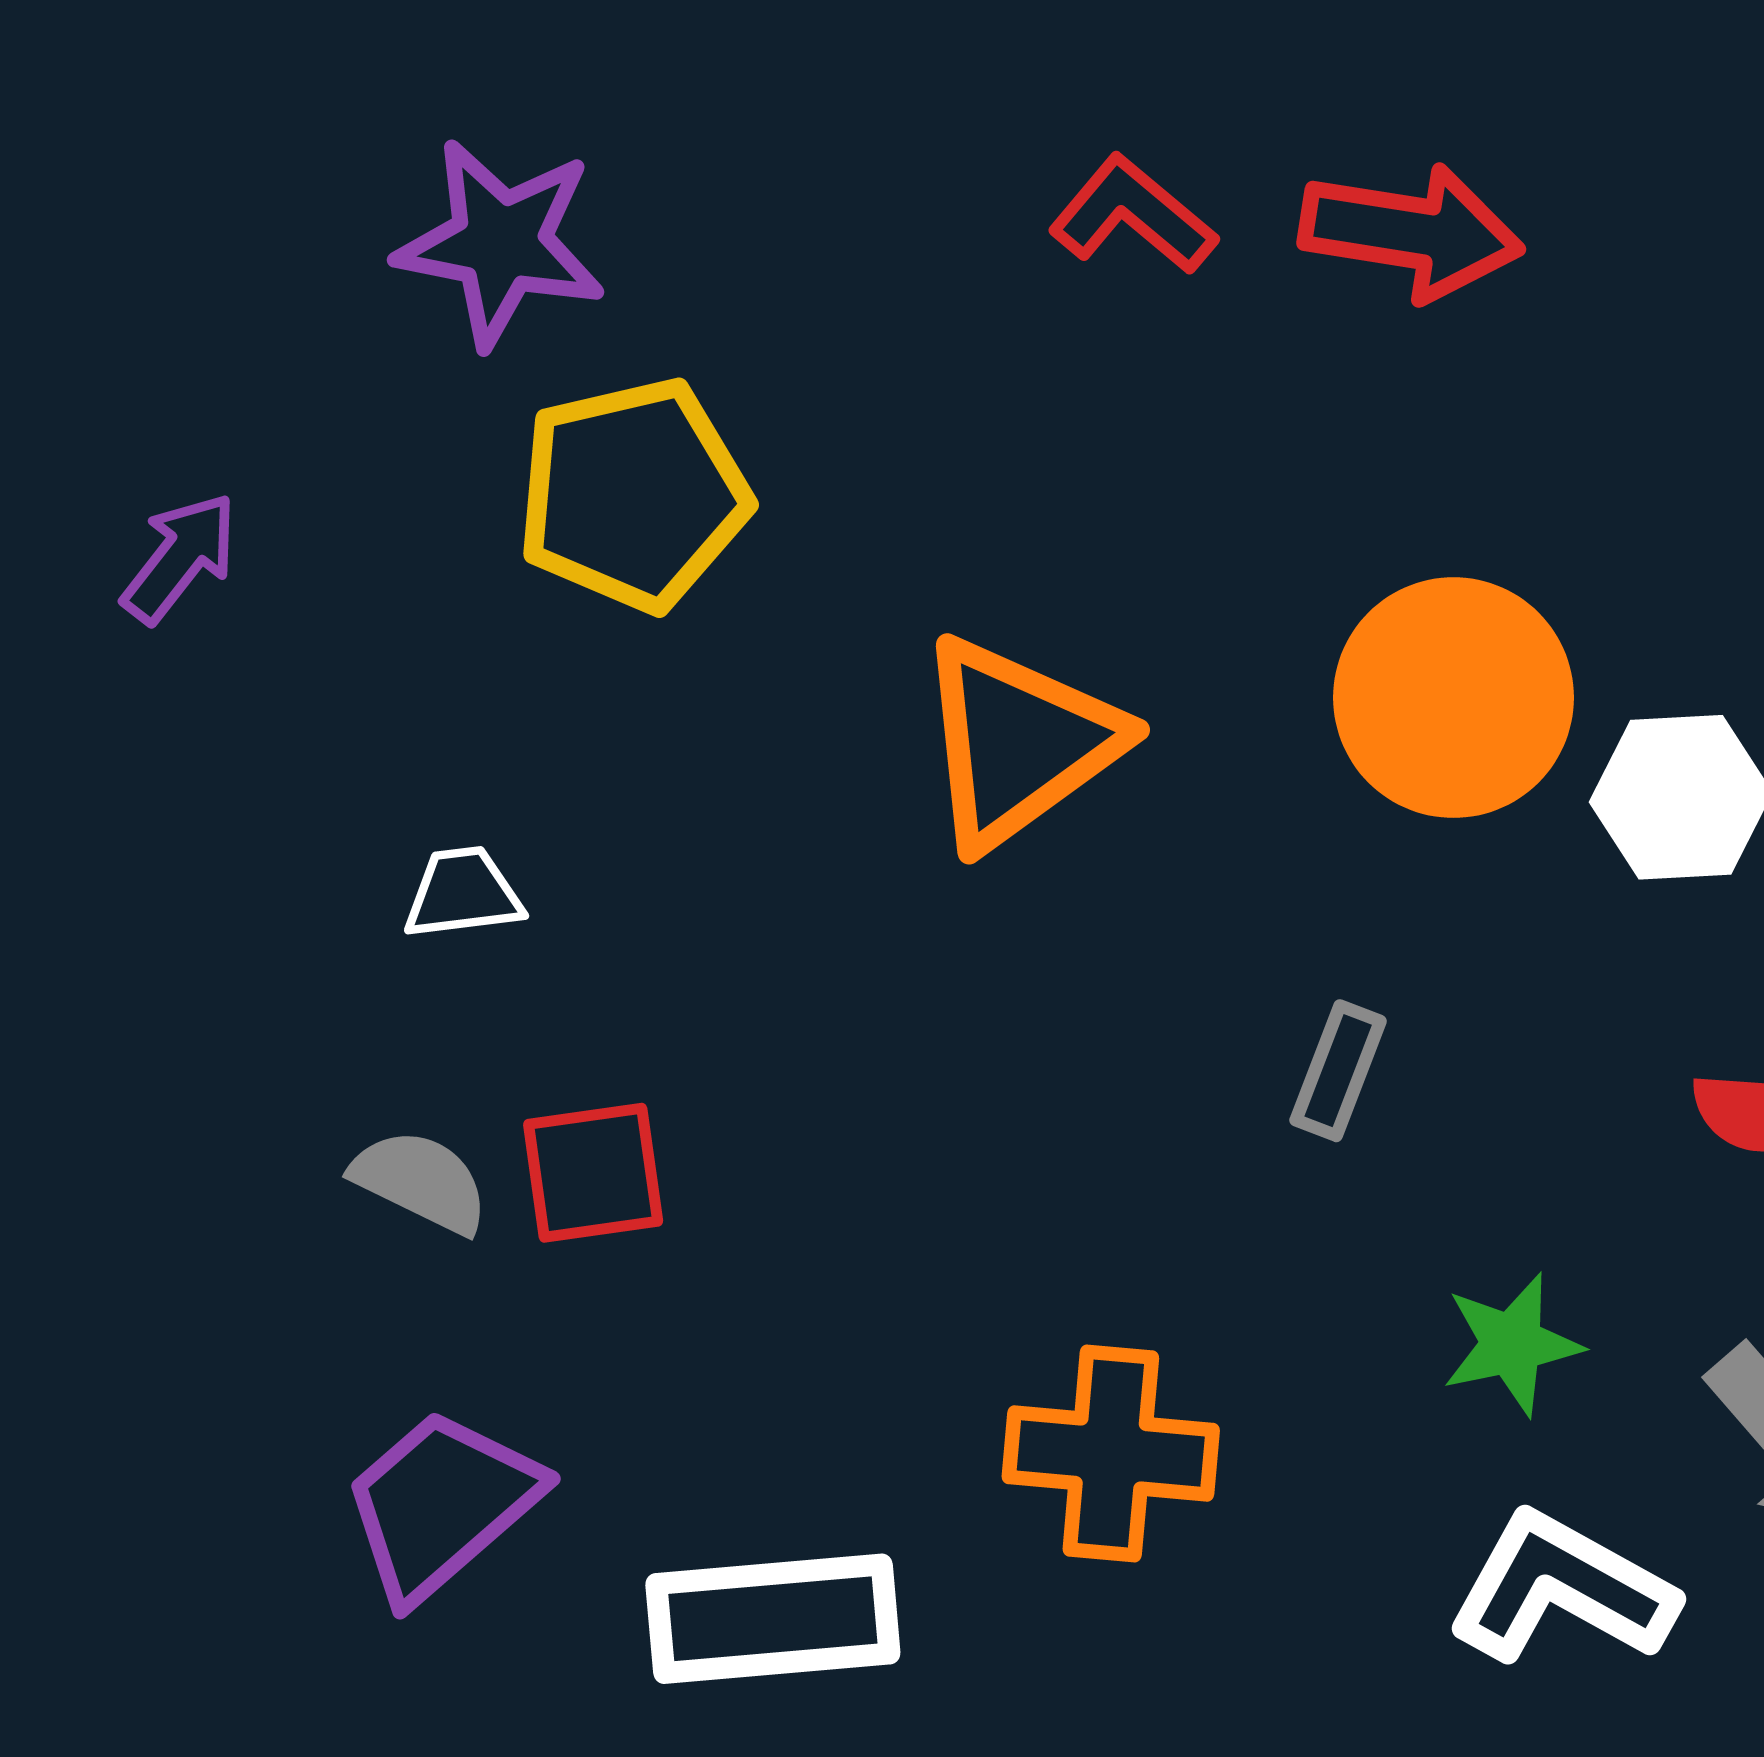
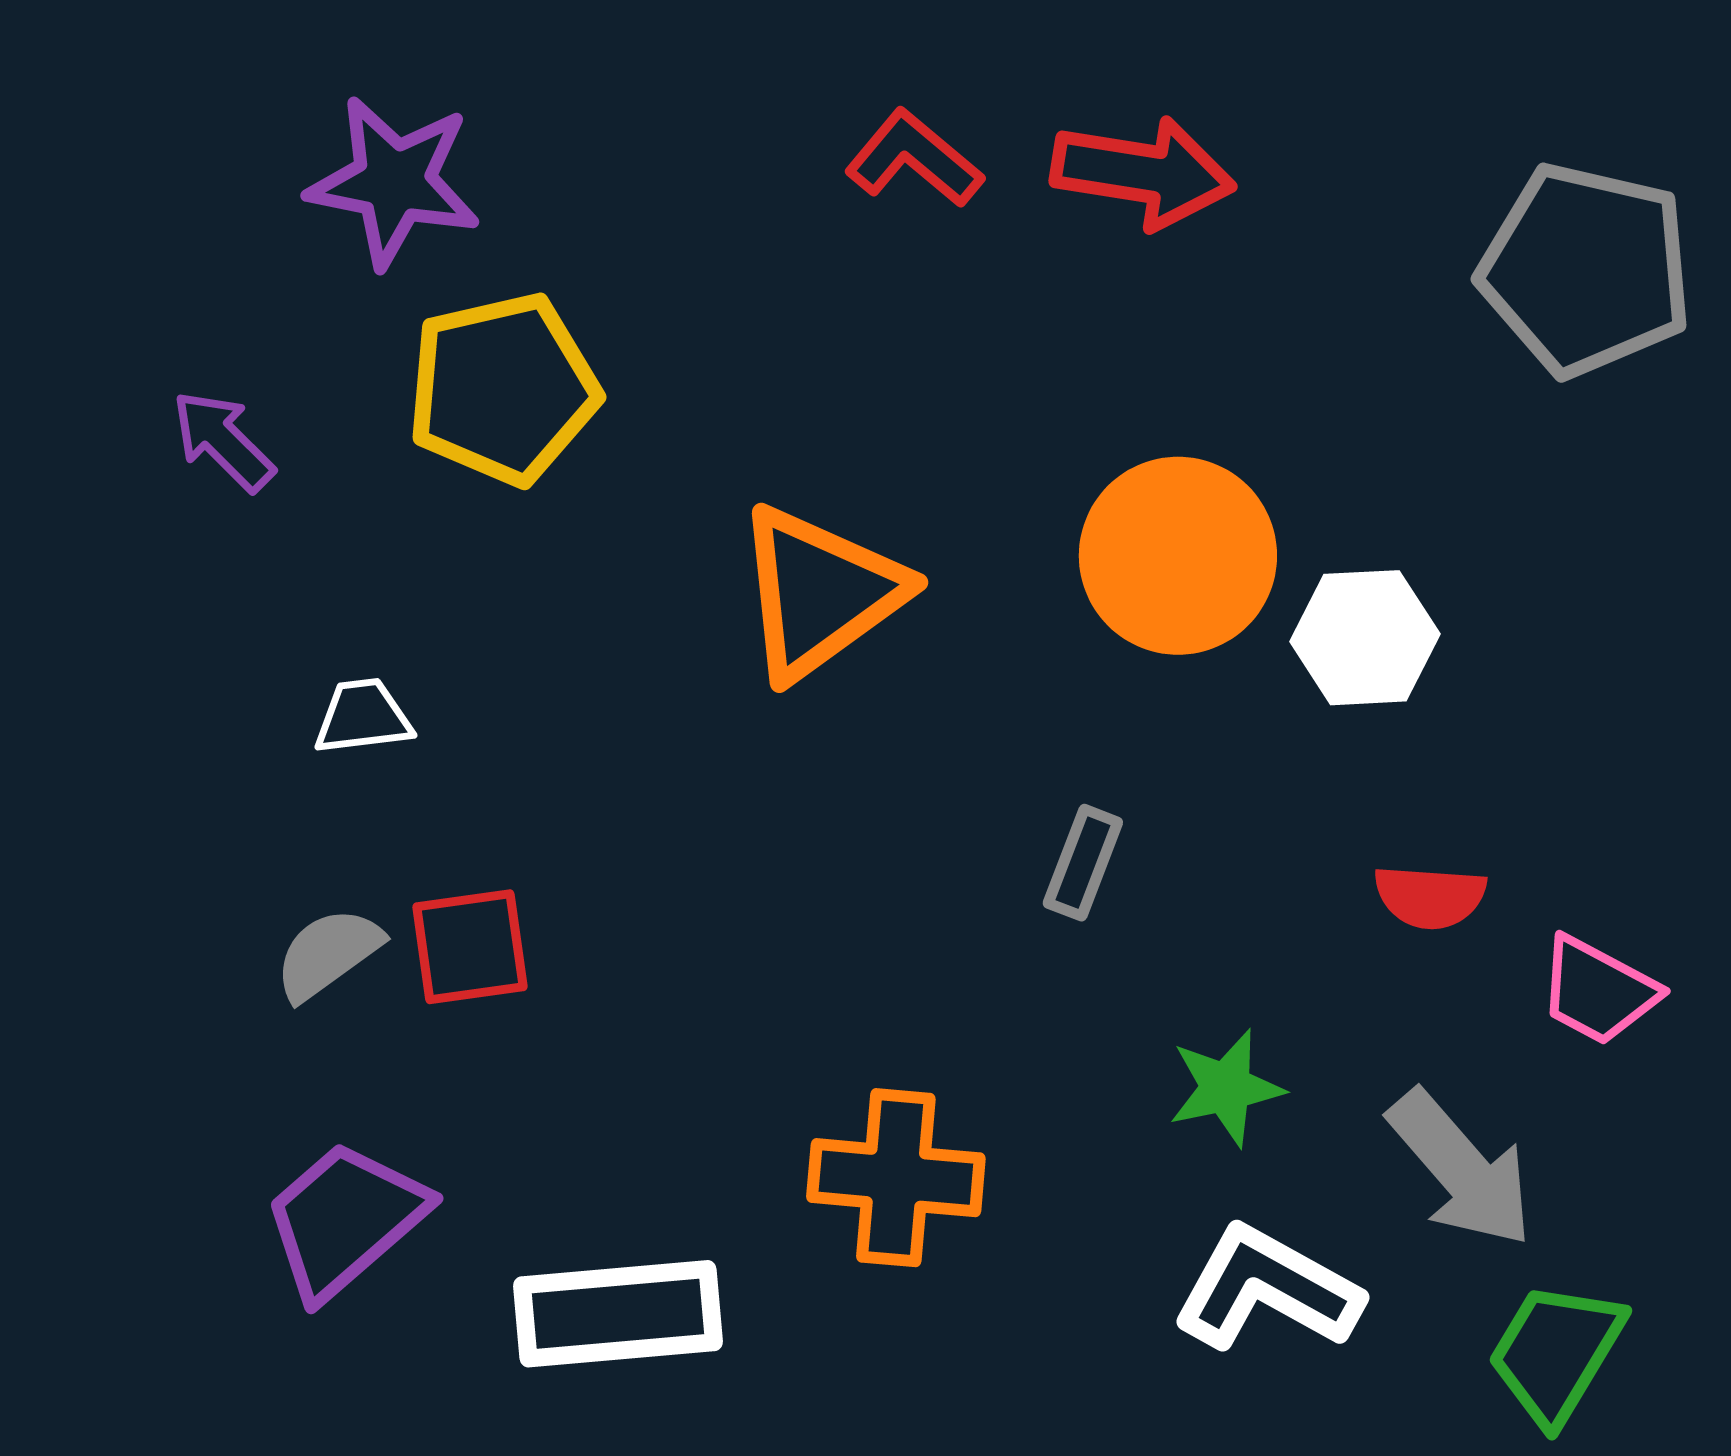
purple arrow: (180, 558) -> (223, 441), moved, turned -83
gray semicircle: (420, 1181) -> (328, 954), turned -62

